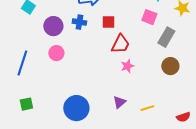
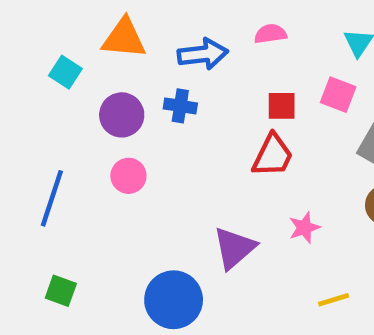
red square: (108, 22) -> (282, 106), moved
pink star: (127, 66) -> (304, 228), moved
purple triangle: (119, 102) -> (234, 248), moved, size x1.5
green square: (26, 104) -> (61, 291), turned 32

